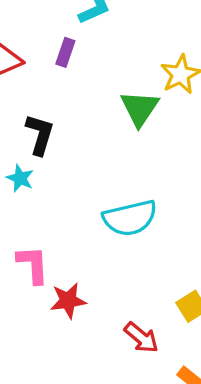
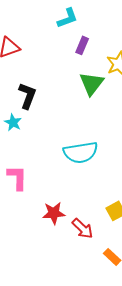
purple rectangle: (65, 52) -> (82, 45), moved
red star: (68, 301) -> (54, 213), moved

